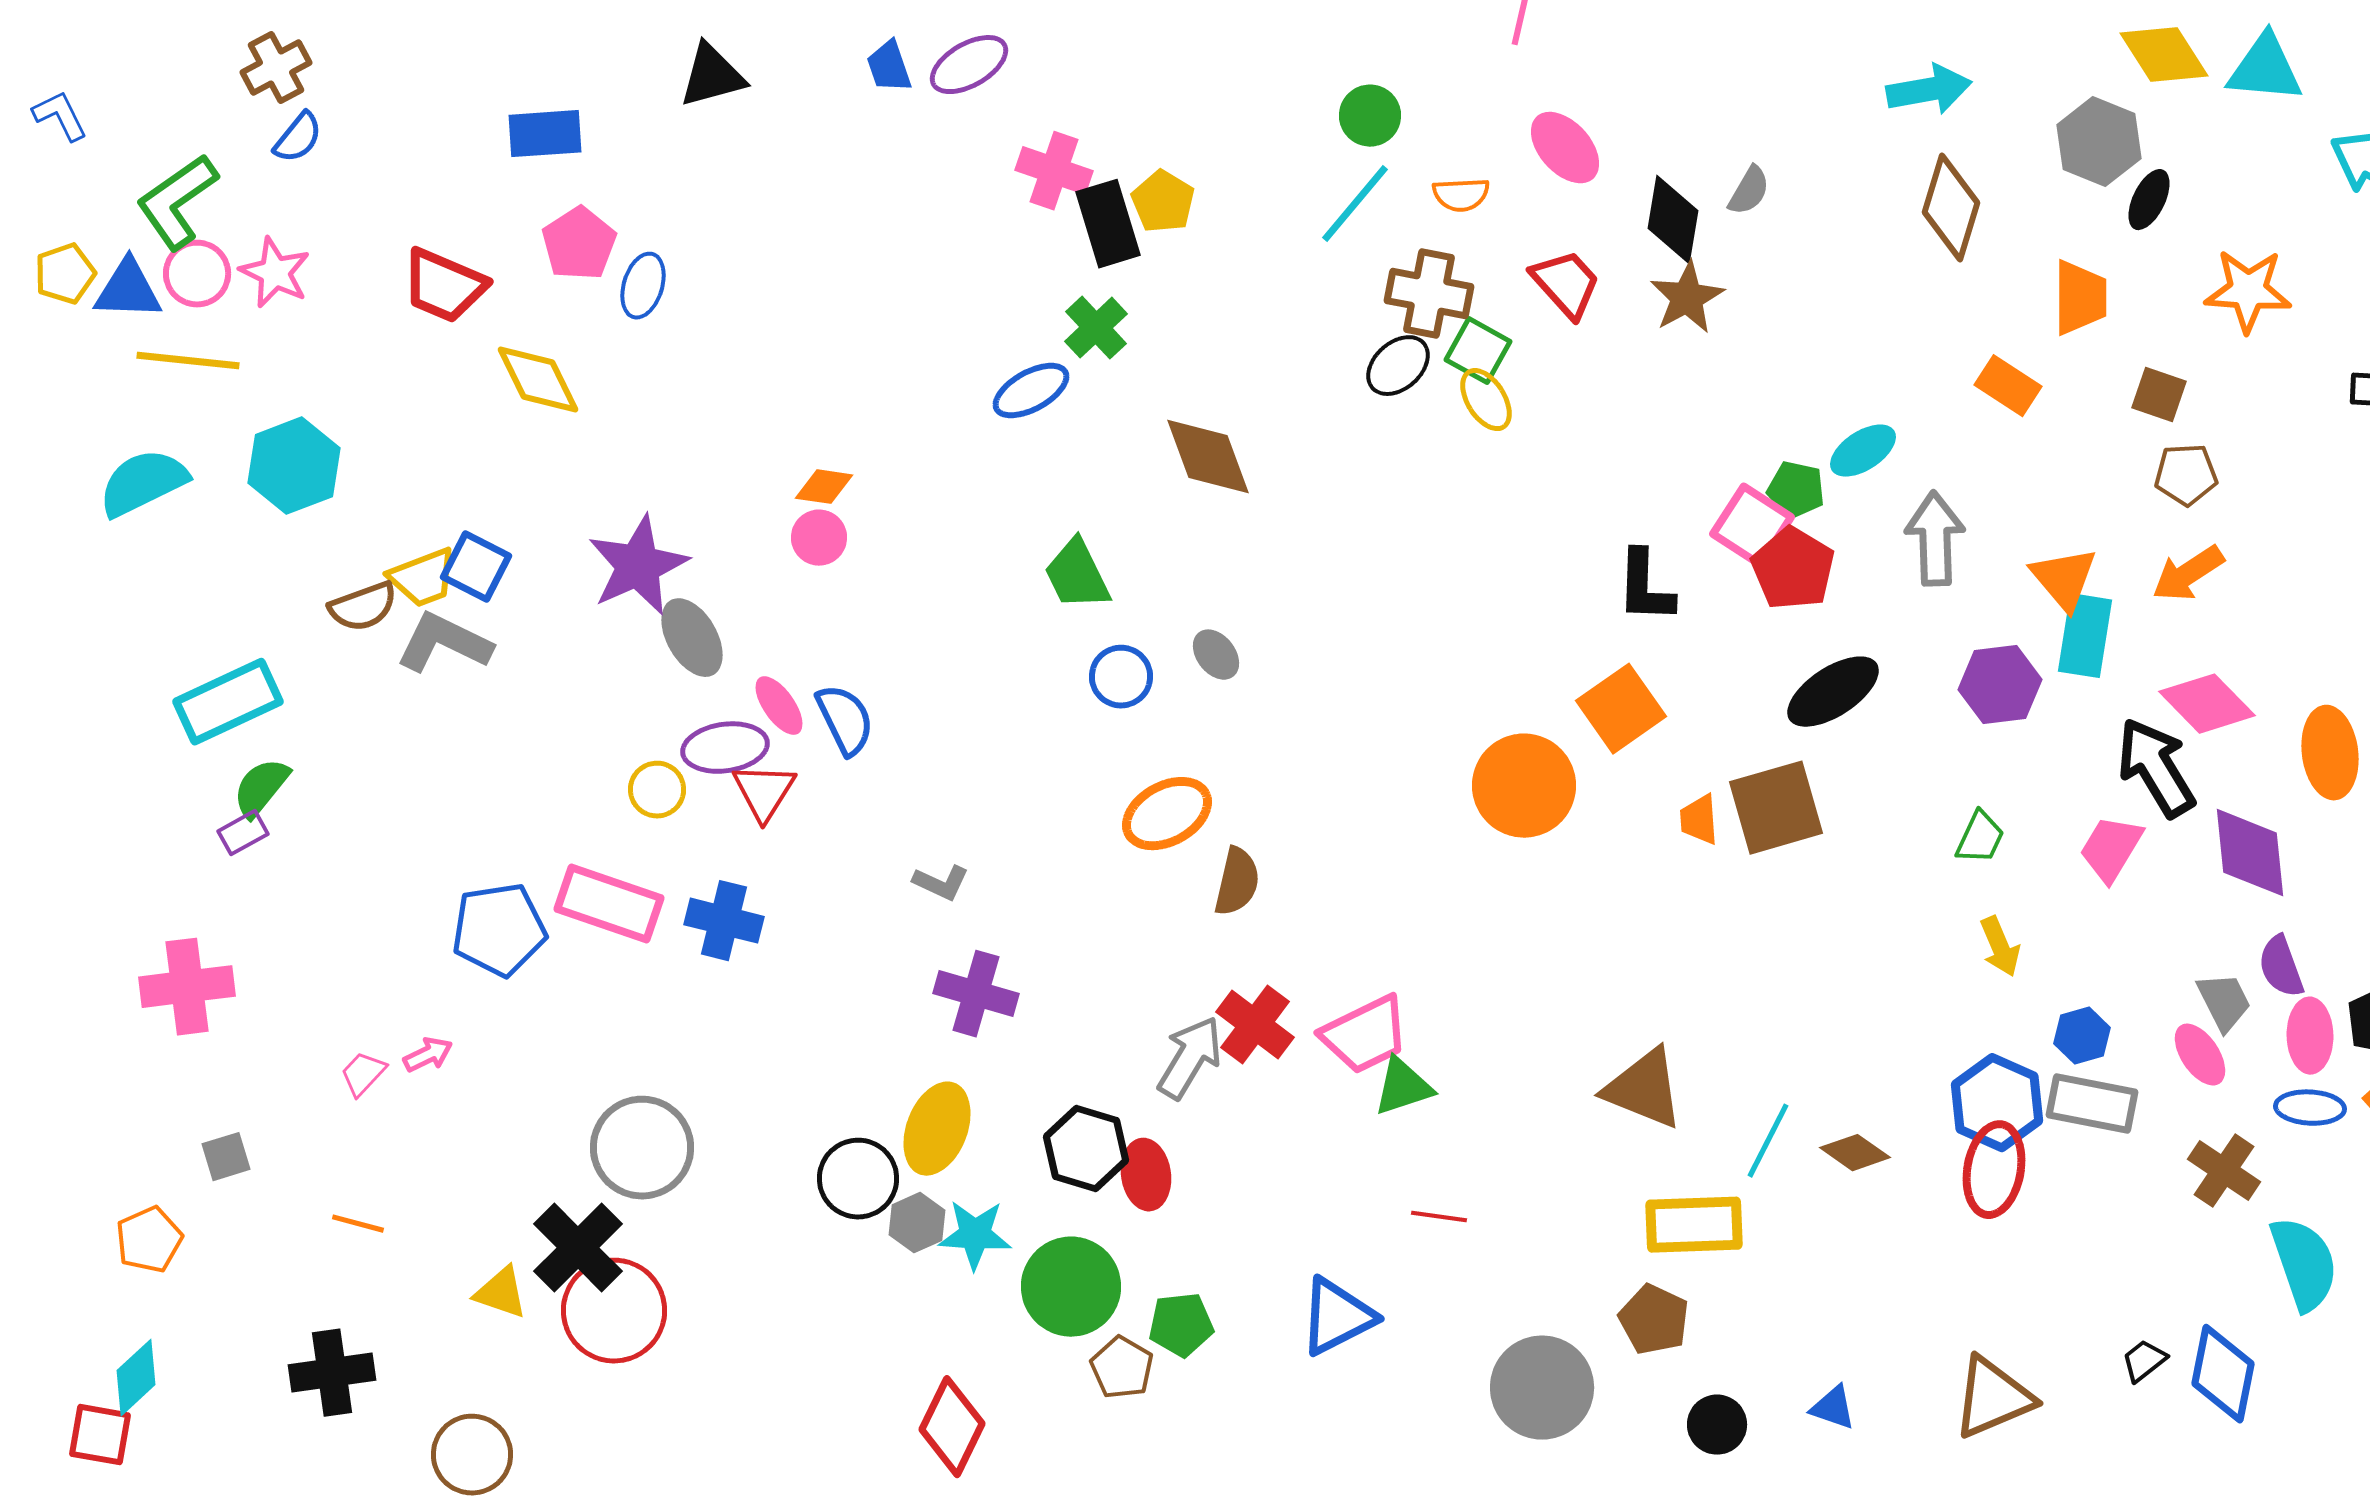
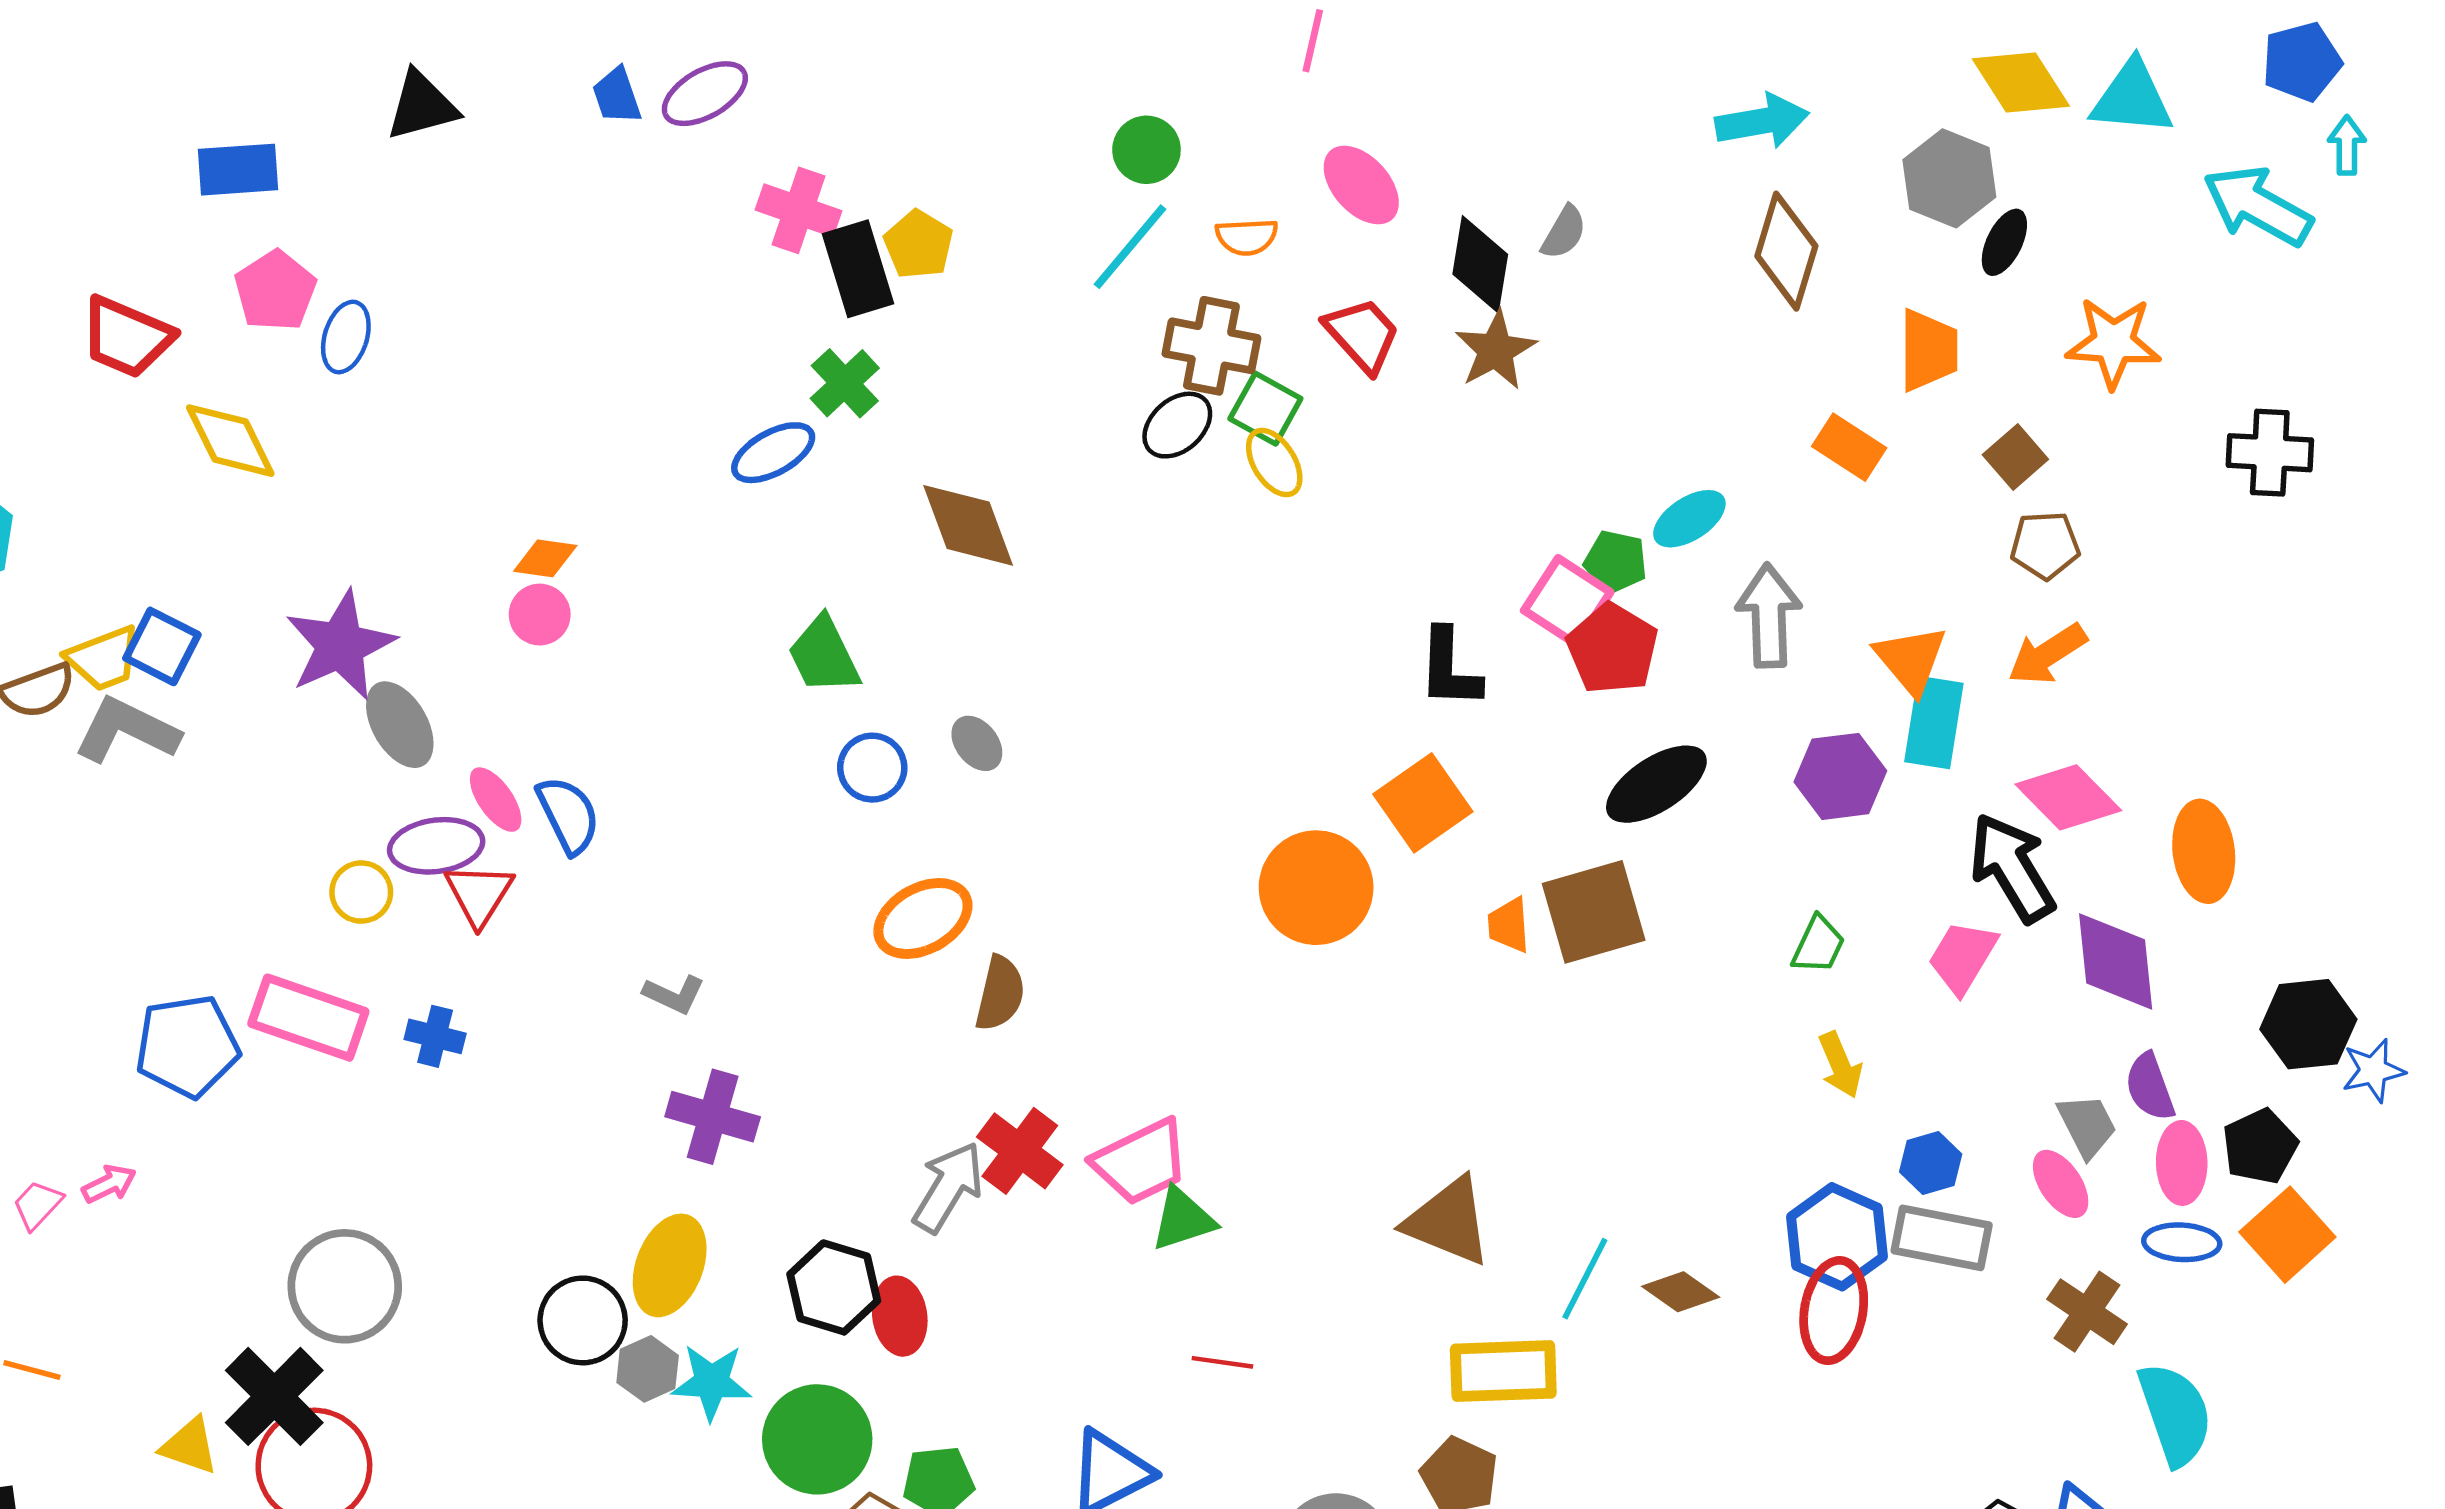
brown square: (2159, 395) -> (2015, 457), turned 30
blue cross: (724, 921) -> (435, 1036), size x0.7

